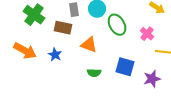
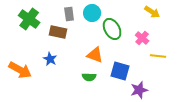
orange triangle: (89, 45) -> (95, 55), moved
orange arrow: (25, 51) -> (20, 70), moved
purple star: (152, 79) -> (139, 90), moved

